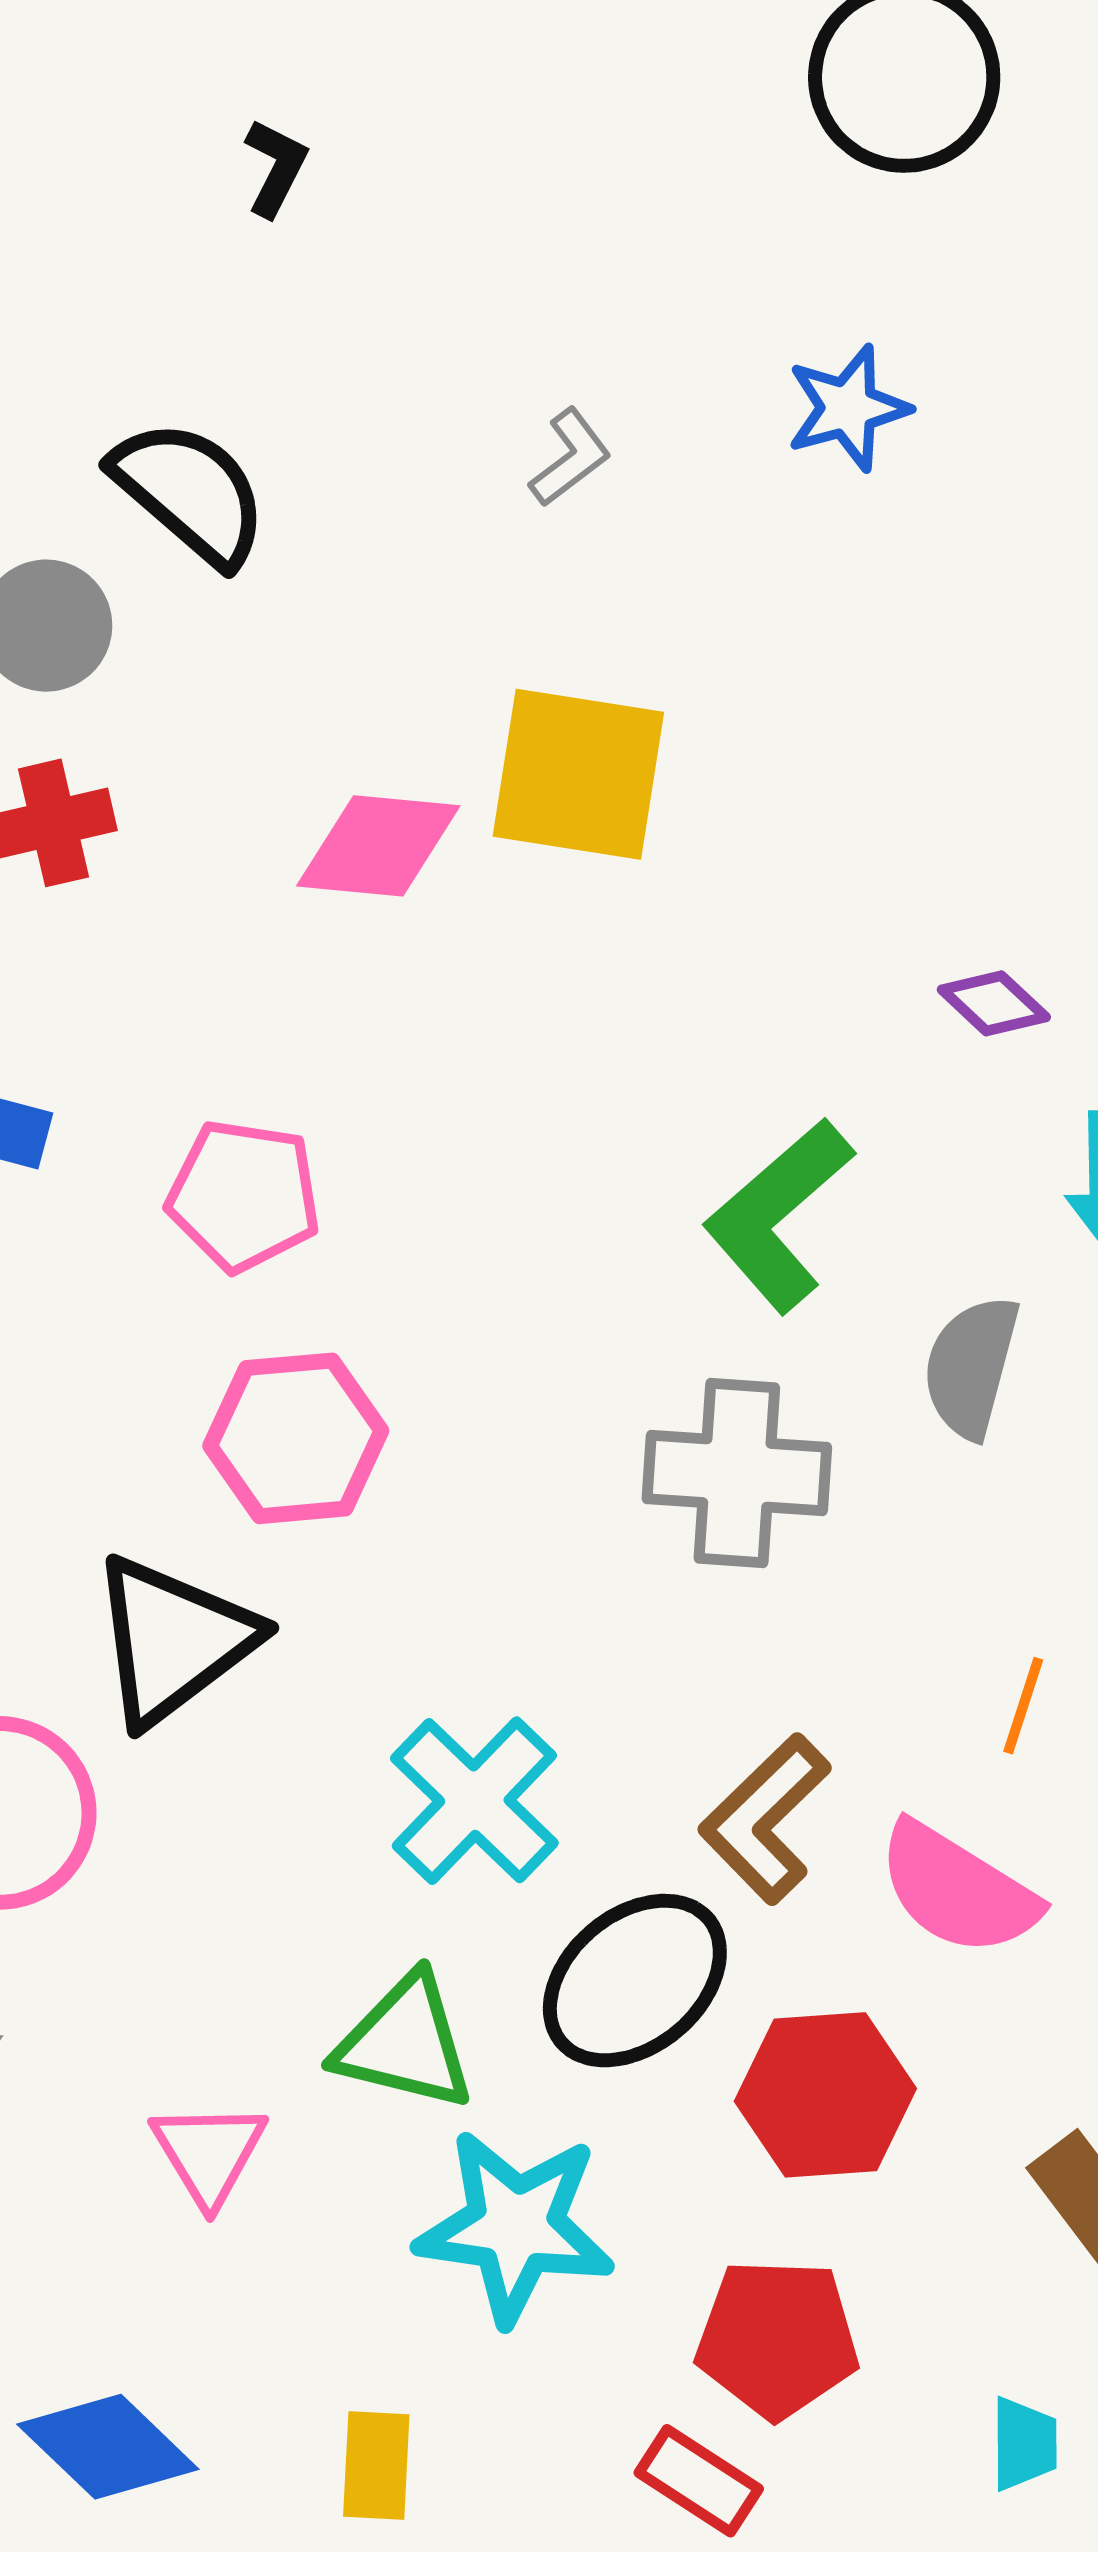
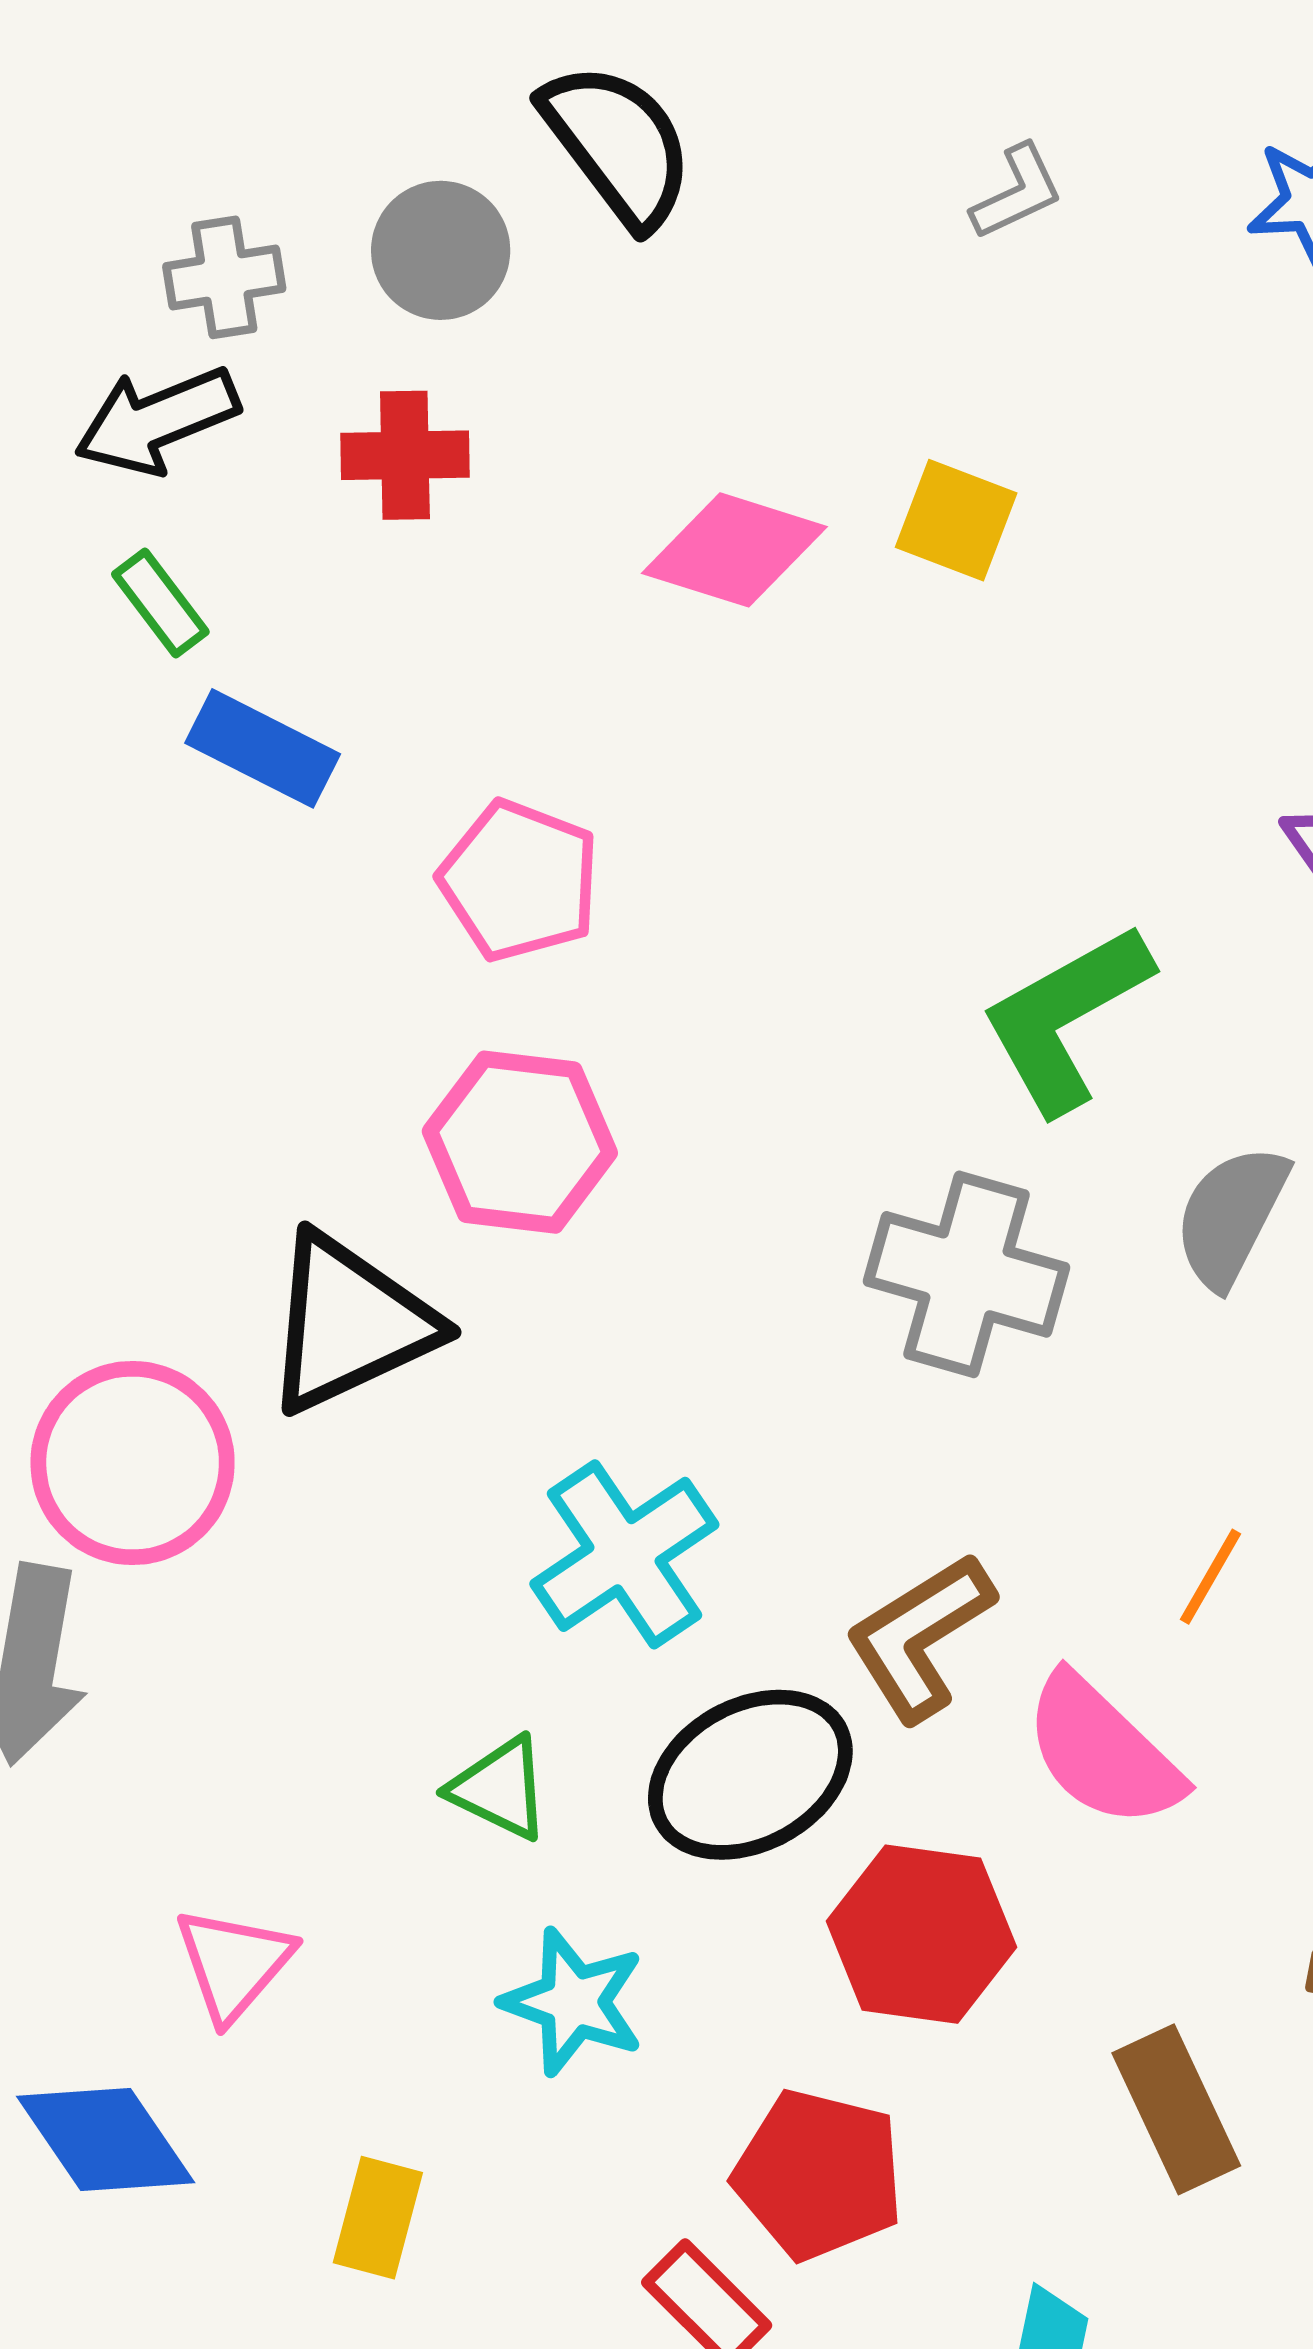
yellow square: (578, 774) -> (956, 520), size x0.6
green triangle: (405, 2043) -> (500, 1788), size x0.7
pink triangle: (209, 2153) -> (234, 1964), moved
cyan star: (515, 2227) -> (573, 2002), size x0.7

